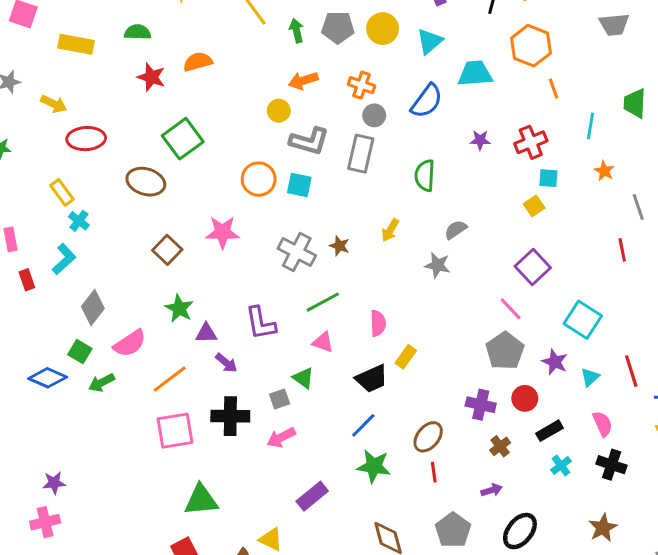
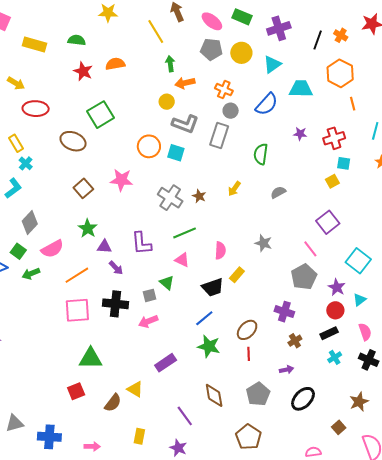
green arrow: (296, 31) -> (170, 64), moved
gray star: (438, 265) -> (263, 243), moved
red circle: (525, 398) -> (335, 310), moved

